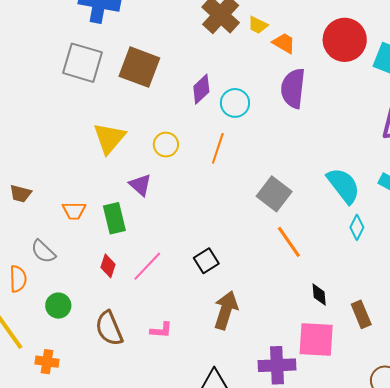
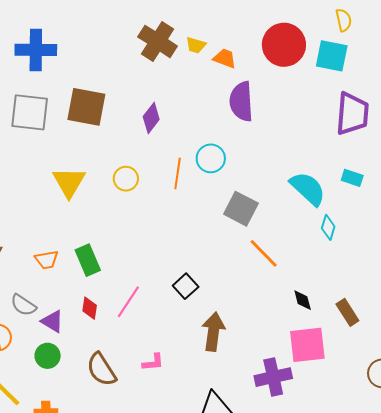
cyan circle: (235, 103) -> (211, 158), moved
purple triangle: (140, 185) -> (52, 321), moved

